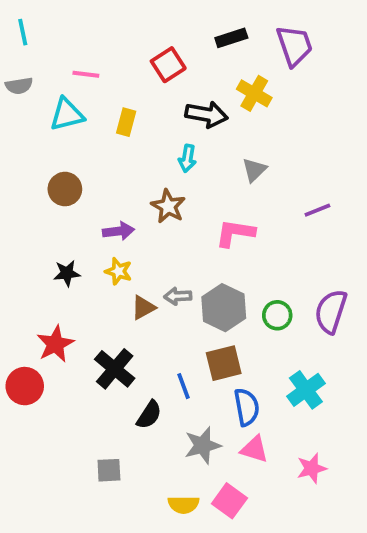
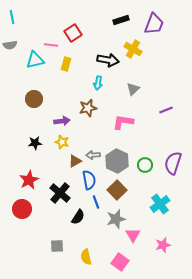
purple trapezoid: (294, 46) -> (154, 24), turned 40
red square: (168, 65) -> (73, 33), moved
pink line: (86, 74) -> (51, 45), moved
brown star: (168, 206) -> (88, 108), turned 30
brown square: (224, 363) -> (117, 190), turned -30
red circle: (25, 386) -> (22, 209), moved
blue semicircle: (247, 407) -> (89, 180), moved
gray star: (203, 445) -> (116, 219), moved
pink triangle: (254, 449) -> (133, 235), turned 42
yellow semicircle: (184, 505) -> (86, 257), moved, turned 77

